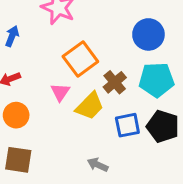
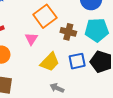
brown cross: (115, 82) -> (68, 32), turned -35
yellow trapezoid: (90, 106) -> (50, 62), moved

